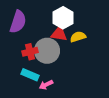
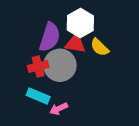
purple semicircle: (18, 22) -> (50, 37), moved
yellow semicircle: (78, 37) -> (100, 47), turned -119

